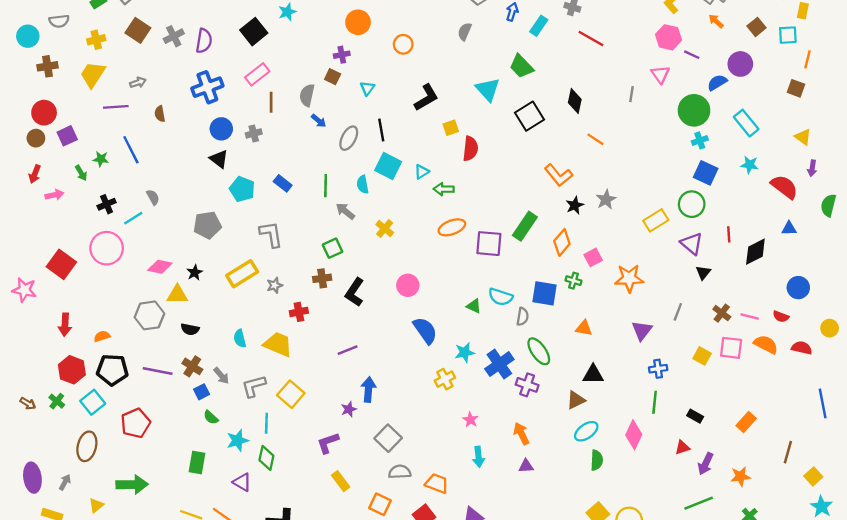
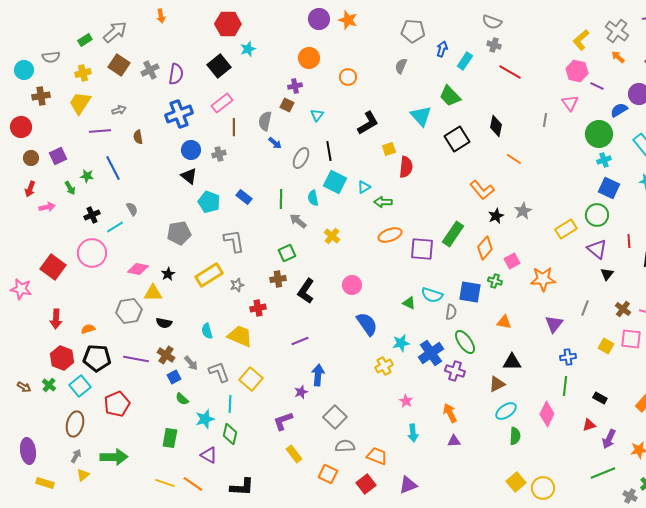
red circle: (44, 113) -> (21, 127), moved
gray L-shape: (254, 386) -> (219, 372), turned 85
gray arrow: (65, 482) -> (76, 456), moved

